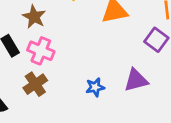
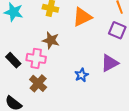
brown star: (34, 17) -> (51, 40), moved

